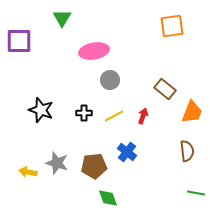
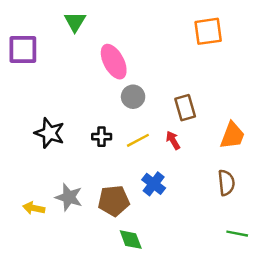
pink ellipse: (94, 51) -> (114, 62), turned 72
brown rectangle: (165, 89) -> (185, 108), moved, turned 35
red arrow: (143, 116) -> (173, 140), turned -49

